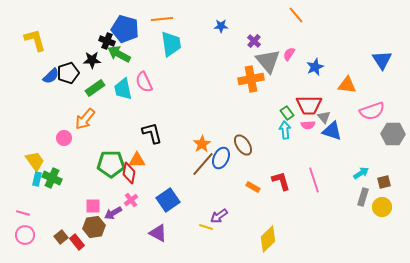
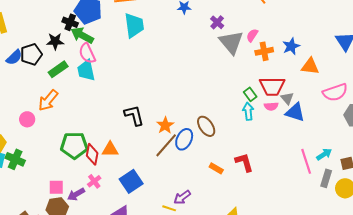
blue star: (315, 67) -> (291, 46), moved
orange cross: (251, 79) -> (264, 51), moved, size x0.7
pink semicircle: (144, 82) -> (87, 53), moved
black L-shape: (152, 133) -> (134, 115), moved
orange triangle: (137, 160) -> (110, 149), moved
pink line: (314, 180) -> (306, 161), moved

